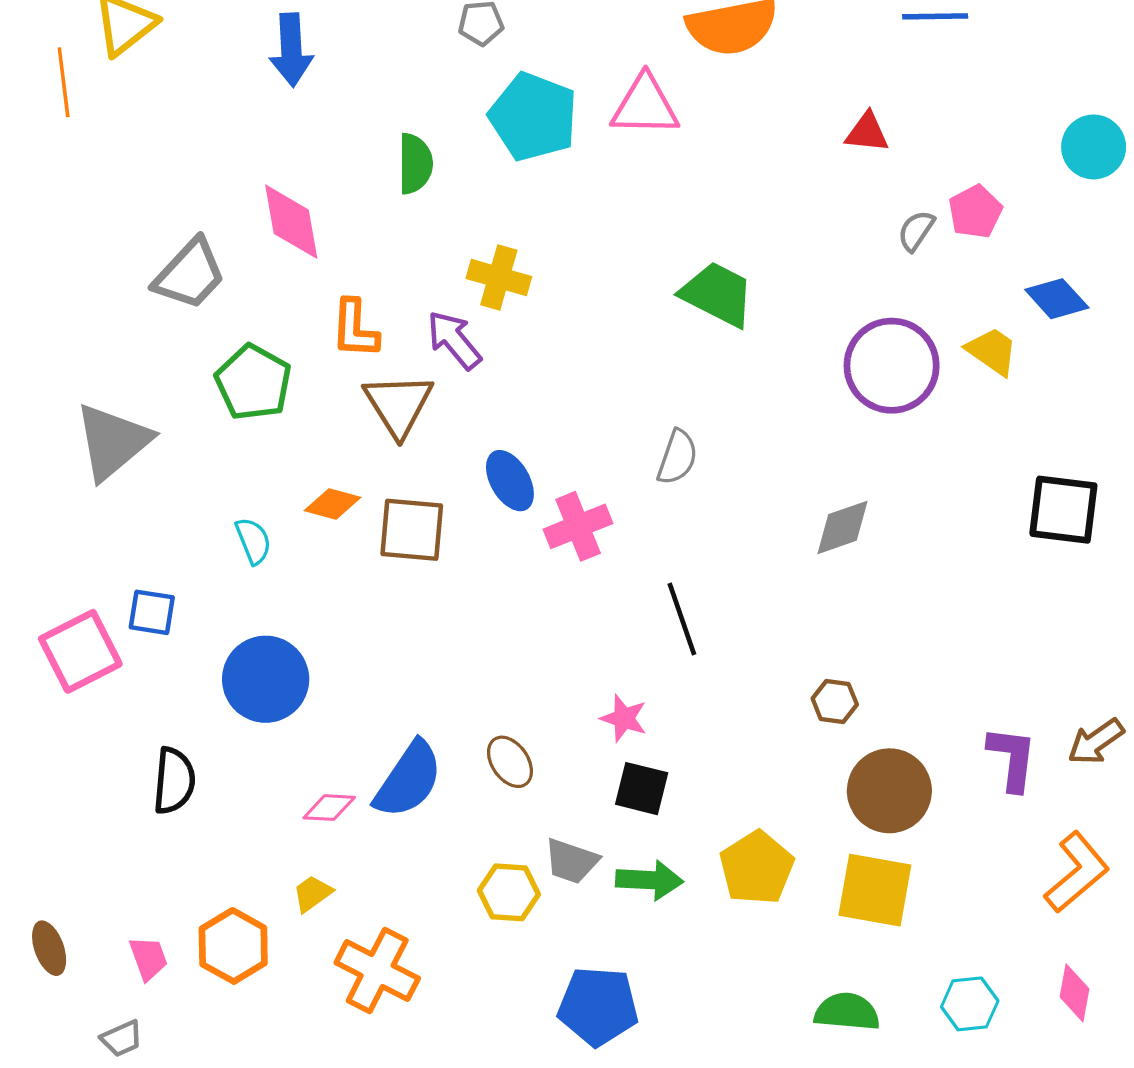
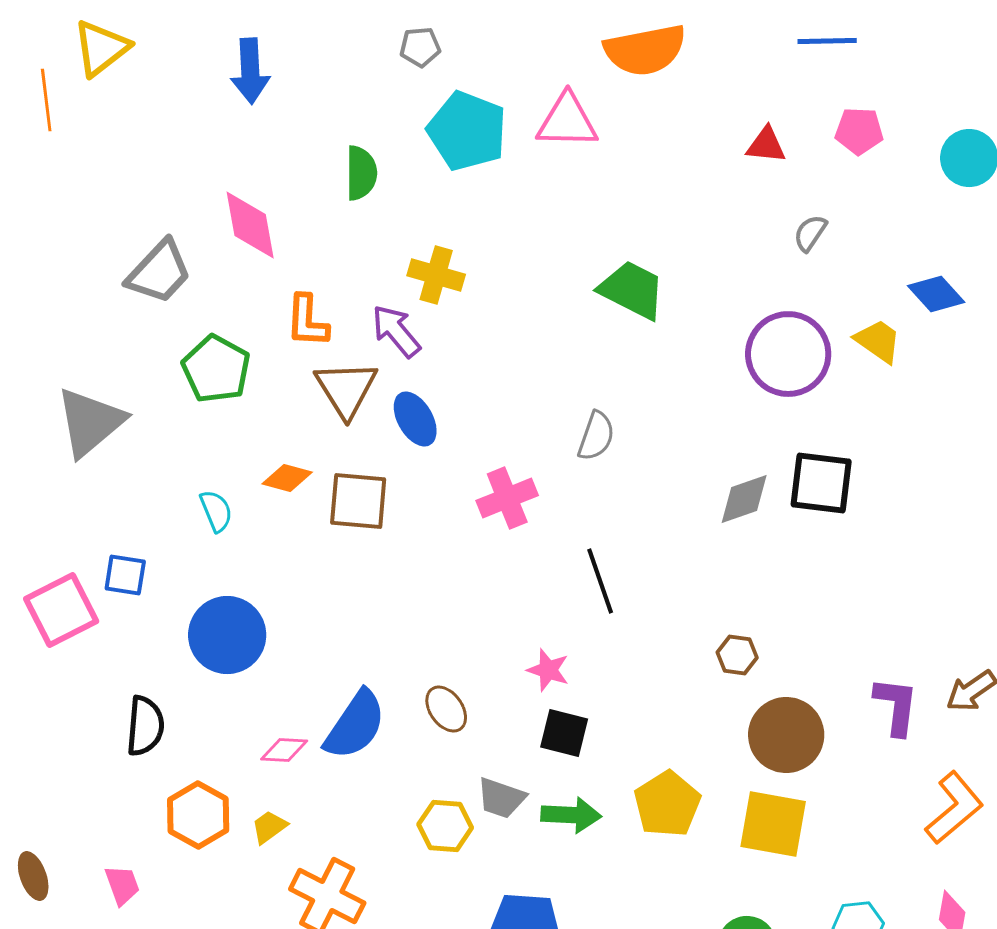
pink pentagon: (975, 212) -> (859, 131), moved, turned 30
blue ellipse: (510, 481) -> (415, 419), moved
black square: (1063, 510) -> (821, 483), moved
orange hexagon: (233, 946) -> (198, 815), moved

